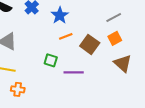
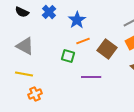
green square: (51, 60) -> (68, 56), moved
orange cross: (18, 89) -> (35, 94), turned -32

